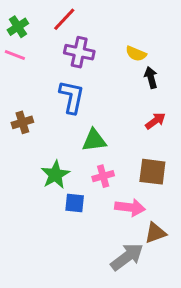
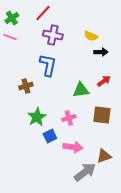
black arrow: (151, 78) -> (101, 52), turned 104
brown cross: (22, 122) -> (26, 86), moved
green triangle: (94, 140) -> (81, 90), moved
blue square: (75, 203) -> (50, 136), turned -32
pink arrow: (130, 208) -> (73, 147), moved

